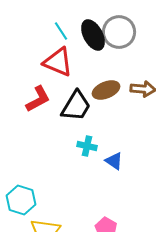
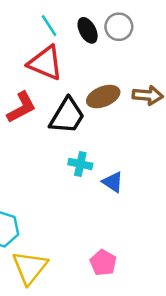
gray circle: (119, 32) -> (119, 27), size x0.7
black ellipse: (93, 35) -> (88, 30), size x0.7

